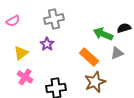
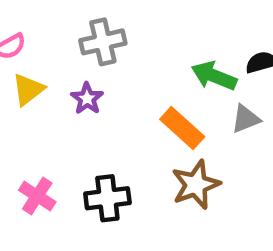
yellow triangle: (21, 53) -> (28, 89), moved
pink cross: (25, 77) -> (37, 196), moved

